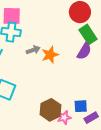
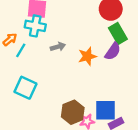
orange star: (50, 55) -> (87, 56), moved
blue square: (81, 106) -> (105, 110), size x1.5

